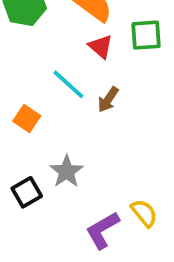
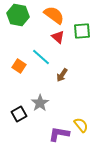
brown arrow: (108, 99) -> (62, 75), moved
orange square: (27, 118) -> (19, 66), moved
purple L-shape: (102, 230) -> (59, 134), turned 40

